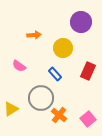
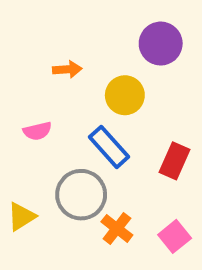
pink semicircle: (19, 66) -> (37, 131), turned -48
red rectangle: (88, 71) -> (175, 161), moved
blue rectangle: (55, 74) -> (109, 147), size x1.5

